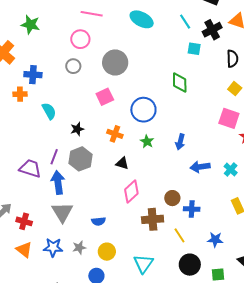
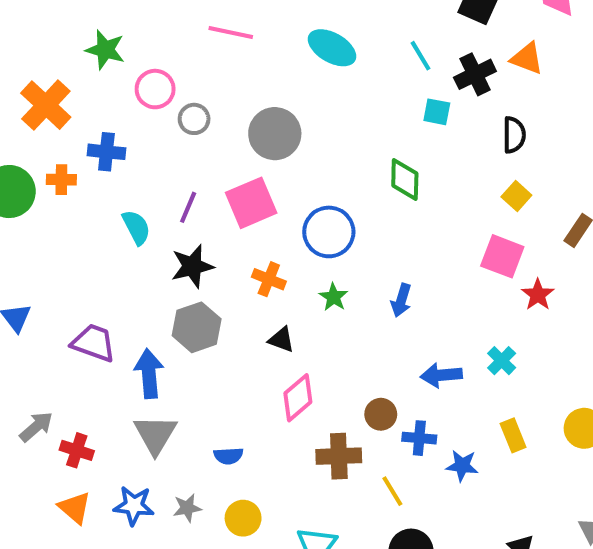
pink circle: (80, 39) -> (155, 89), moved
gray circle: (73, 66) -> (194, 119), moved
orange cross: (20, 94) -> (61, 180), moved
pink square: (105, 97) -> (251, 203), size x1.4
black star: (77, 129) -> (192, 266), size x1.5
purple line: (54, 157) -> (188, 207), moved
blue arrow: (200, 167) -> (441, 375), moved
blue star: (215, 240) -> (462, 466), moved

